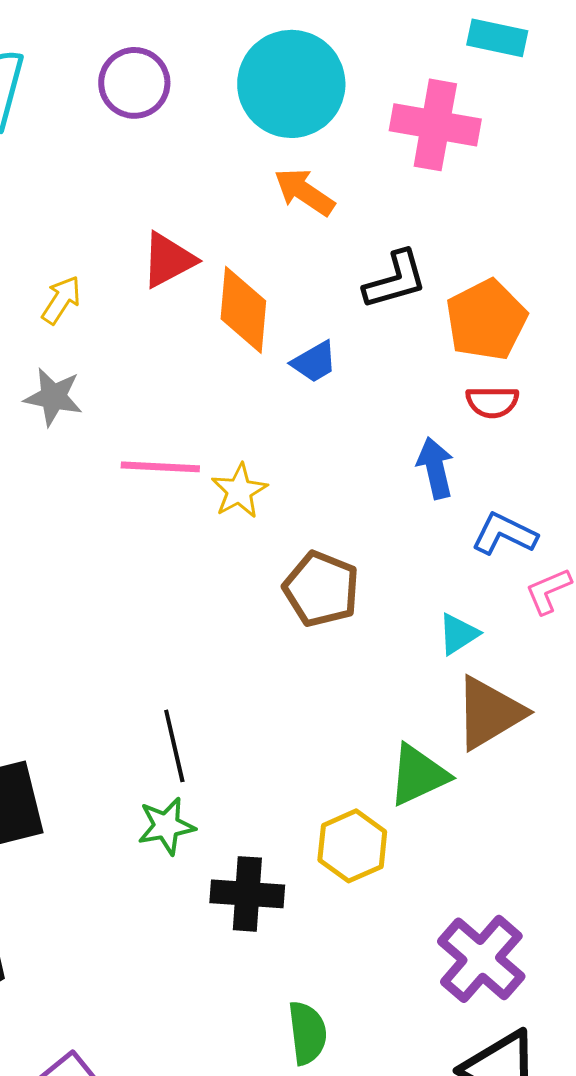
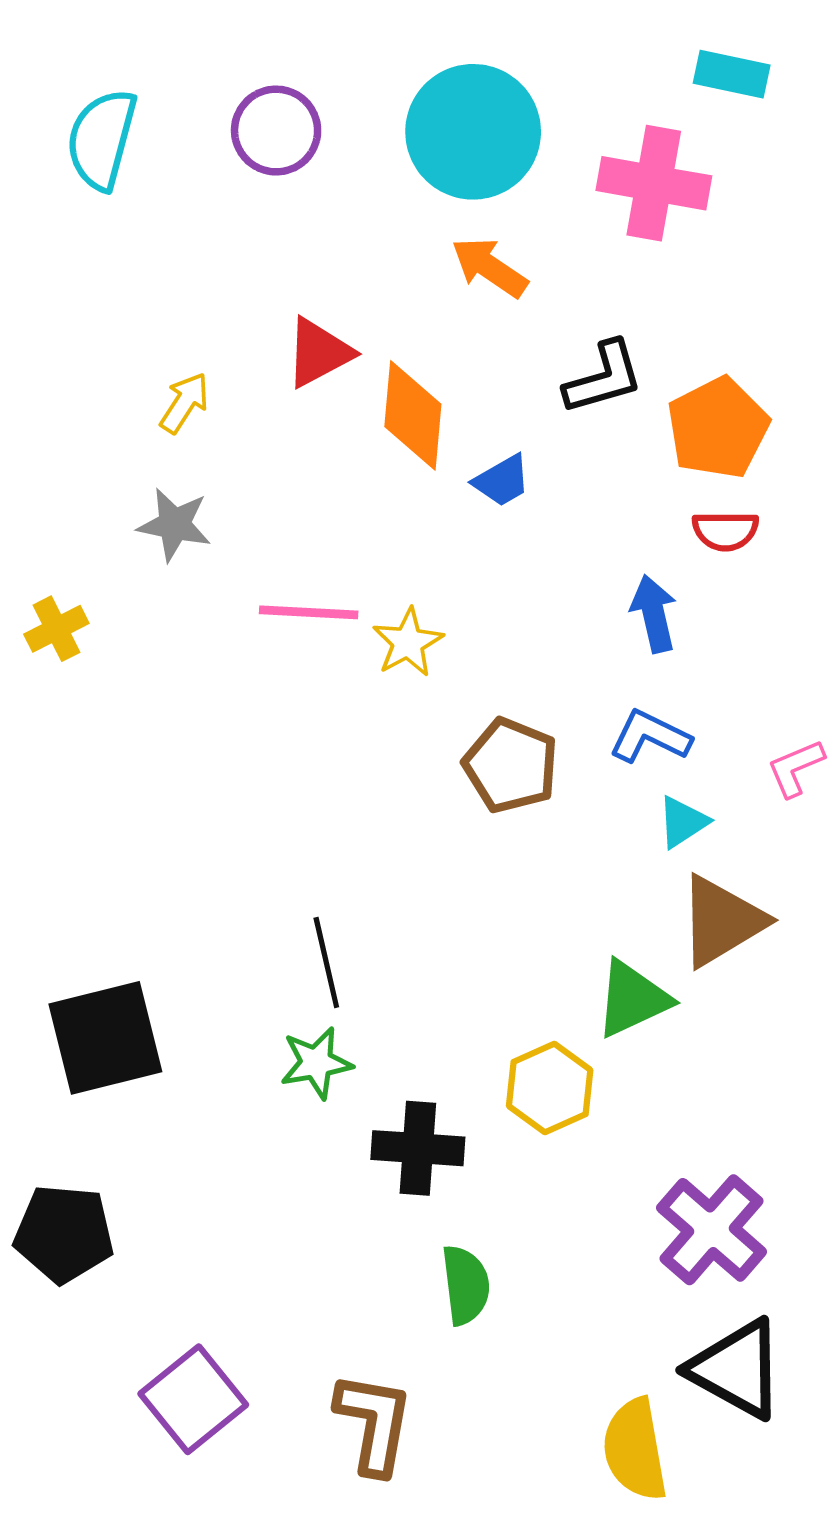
blue L-shape: (504, 534) -> (650, 737), moved
green semicircle: (307, 1033) -> (466, 1285), moved

